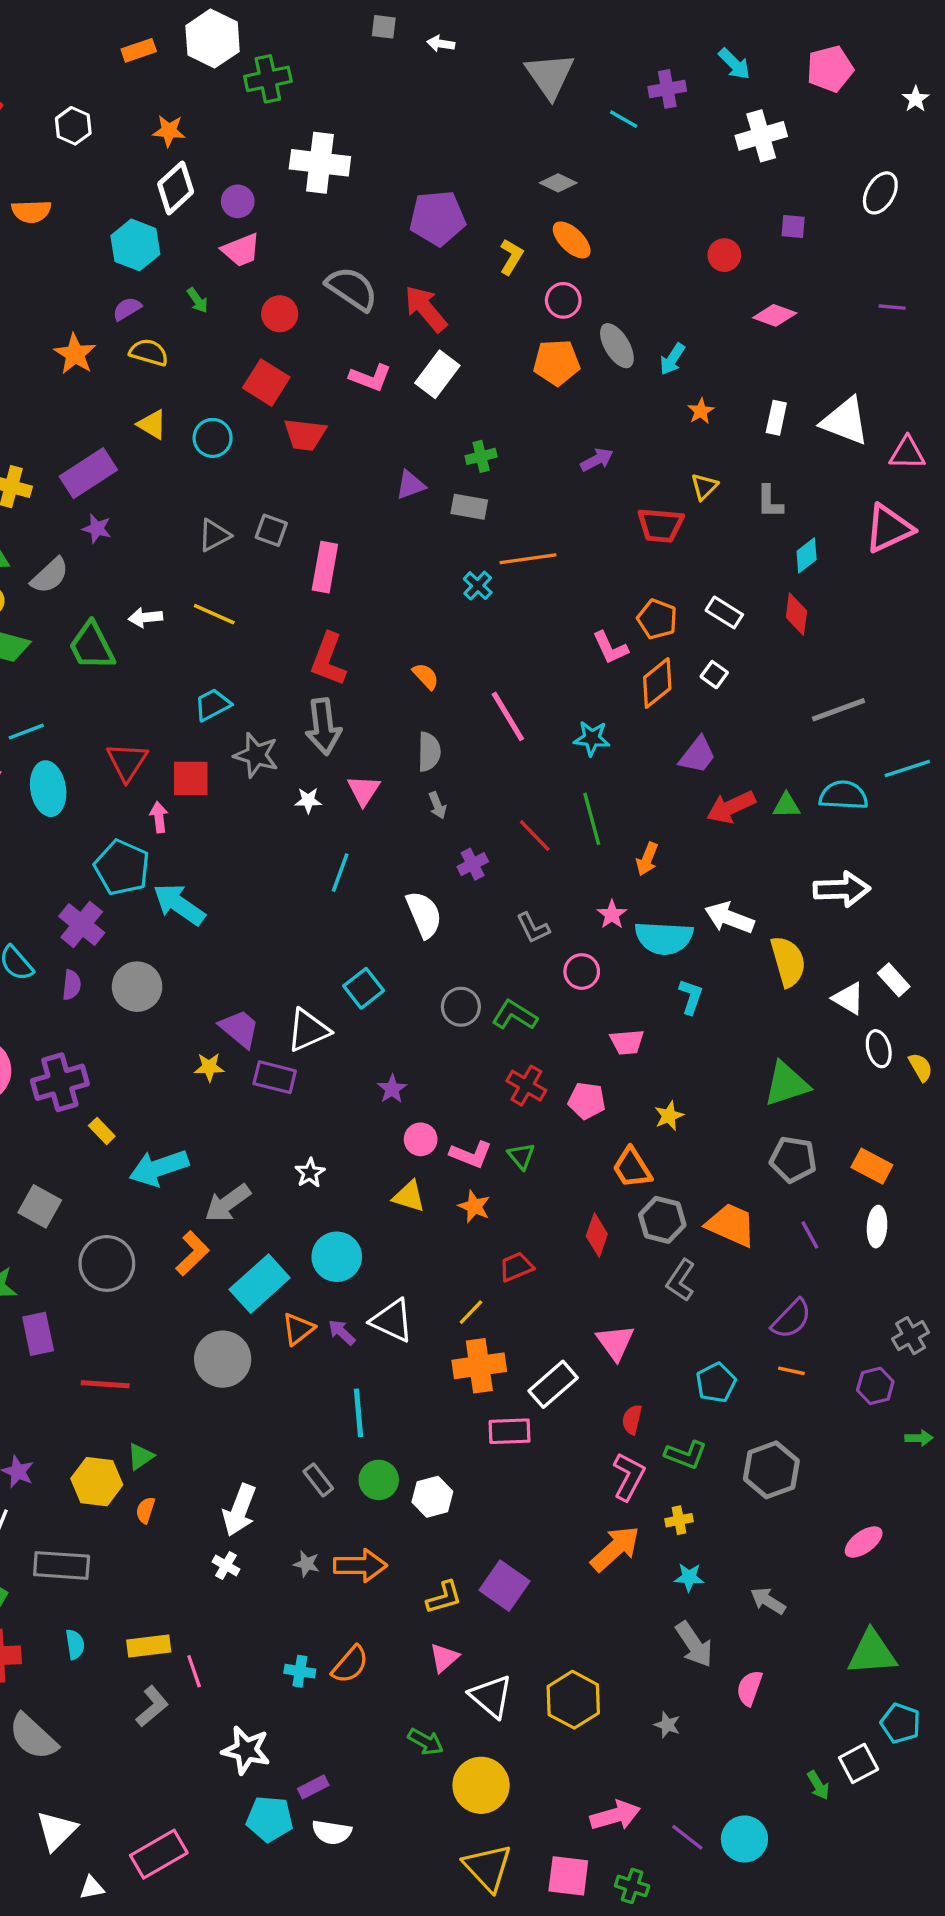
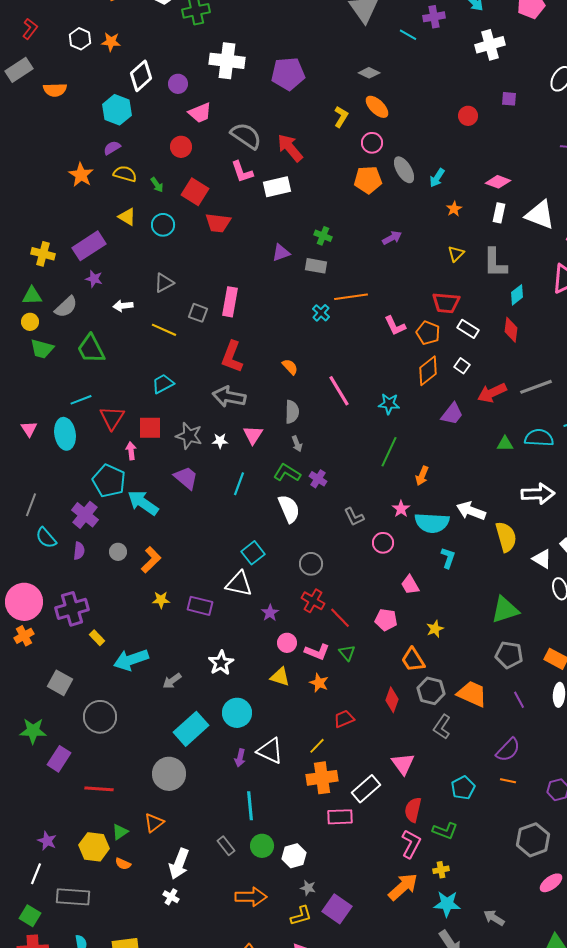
orange star: (169, 131) -> (111, 42), moved
purple pentagon: (437, 218) -> (288, 74), moved
pink trapezoid: (241, 250) -> (200, 113), moved
green arrow: (197, 300) -> (157, 185), moved
red circle: (280, 314) -> (181, 147), moved
pink diamond: (775, 315) -> (498, 182), moved
white rectangle: (437, 374) -> (277, 187), moved, turned 40
pink L-shape: (370, 378) -> (242, 172), moved, turned 50
green cross: (481, 456) -> (323, 236), turned 36
gray L-shape: (770, 502) -> (495, 263), size x1.5
red trapezoid: (661, 525) -> (446, 303), moved
gray square: (271, 530) -> (198, 313), moved
white arrow: (145, 617) -> (123, 306), moved
pink L-shape: (610, 648) -> (395, 326), moved
gray arrow: (323, 727) -> (229, 397), turned 108
cyan line: (26, 732) -> (81, 400), moved
gray star: (256, 755) -> (189, 436), moved
red arrow: (731, 807) -> (492, 393), moved
green line: (592, 819) -> (389, 452), turned 40
red line: (535, 836) -> (340, 618), moved
purple cross: (473, 864) -> (318, 479), turned -30
gray circle: (137, 987) -> (118, 552), size x0.6
green L-shape: (515, 1015) -> (287, 473), moved
purple trapezoid: (239, 1029) -> (186, 478), moved
white triangle: (308, 1030) -> (239, 584), moved, turned 36
pink trapezoid: (627, 1042) -> (410, 585), turned 65
red cross: (526, 1086) -> (313, 601), moved
white star: (310, 1173) -> (221, 663), size x1.4
gray arrow: (228, 1203) -> (172, 681), size x0.7
orange L-shape: (192, 1253) -> (151, 560), moved
orange triangle: (298, 1329) -> (154, 823), moved
purple arrow: (342, 1332) -> (240, 758), turned -120
purple rectangle: (38, 1334) -> (59, 759), turned 45
red semicircle: (632, 1420) -> (413, 810), size x1.4
gray hexagon: (771, 1470) -> (533, 840), moved
orange semicircle: (145, 1510) -> (123, 864), turned -84
gray star: (307, 1564) -> (308, 888), moved
cyan star: (689, 1577) -> (447, 904), size x1.5

